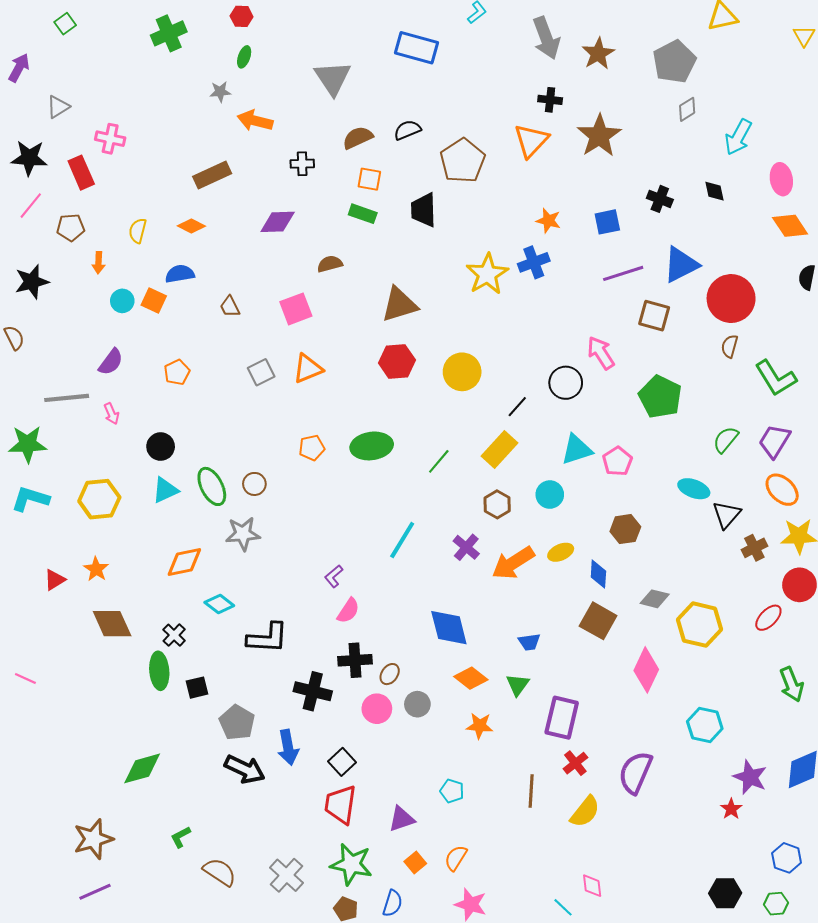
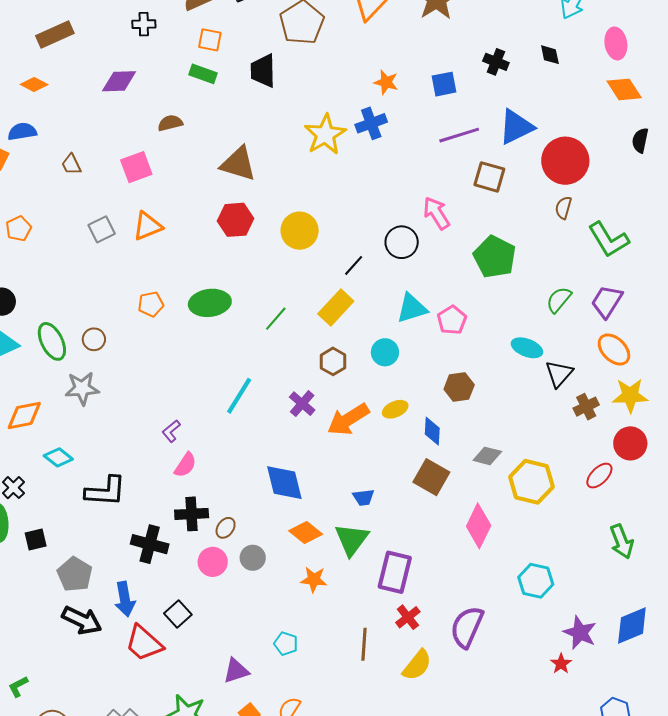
brown triangle: (399, 305) -> (238, 164), turned 33
green triangle: (518, 685) -> (352, 539), size x1.5
red trapezoid: (340, 805) -> (144, 643), moved, turned -57

